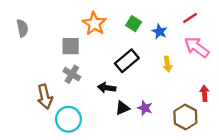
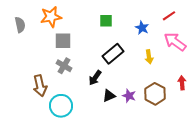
orange star: (94, 24) -> (51, 17), moved, turned 30
green square: (134, 24) -> (106, 21), moved, turned -32
black arrow: (107, 88) -> (95, 78), turned -63
brown hexagon: (185, 117) -> (155, 94), moved

